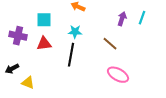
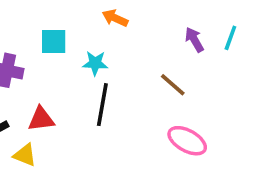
purple arrow: (122, 19) -> (194, 40), turned -48
cyan star: (75, 32) -> (95, 63), moved
red triangle: (44, 44) -> (41, 119), moved

